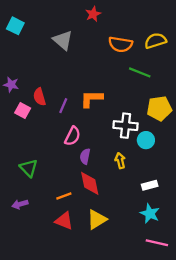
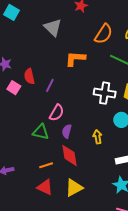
orange semicircle: (120, 44) -> (104, 34), turned -70
orange L-shape: (91, 99) -> (75, 59), moved
white cross: (126, 126) -> (105, 93), moved
green triangle: (29, 168) -> (41, 132), moved, turned -36

